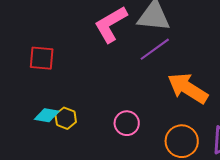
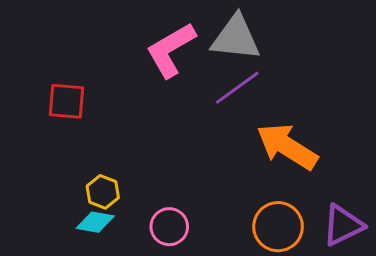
cyan diamond: (47, 115) -> (95, 222), moved
pink circle: (127, 123) -> (169, 227), moved

